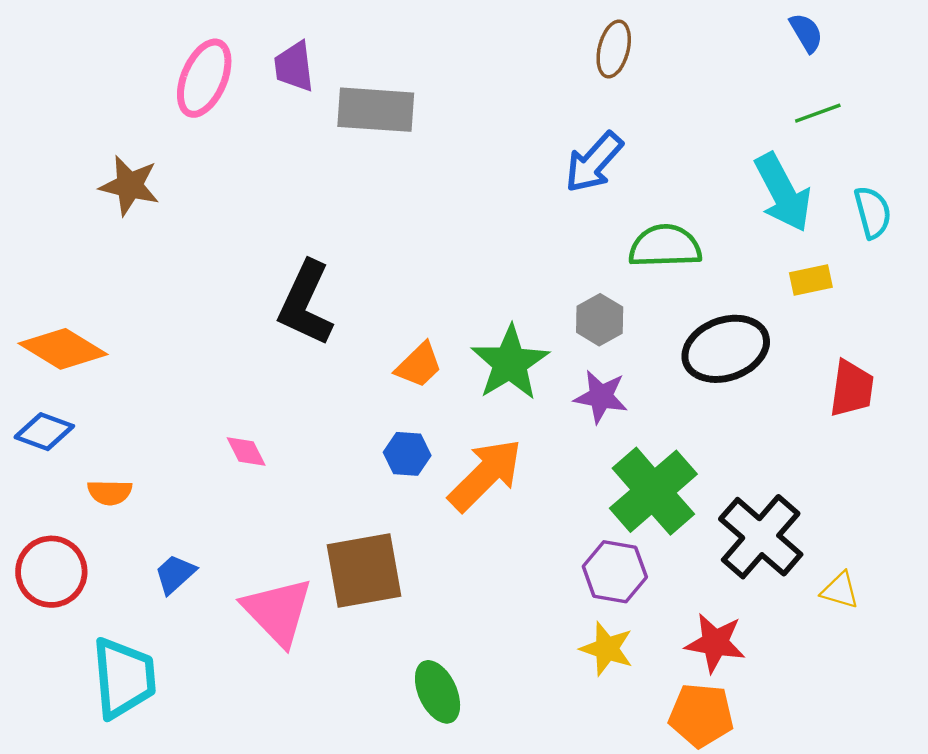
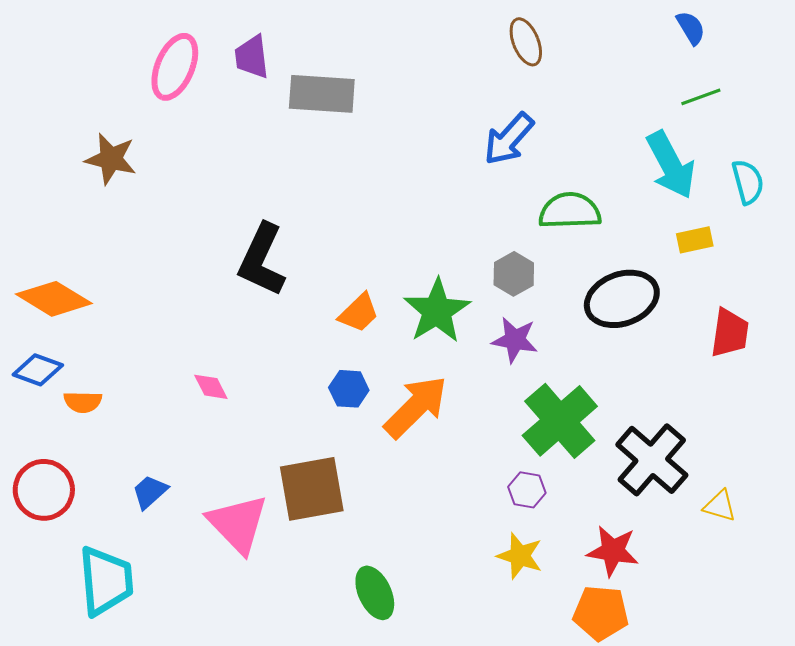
brown ellipse: (614, 49) -> (526, 42), turned -36
orange semicircle: (110, 492) -> (83, 402), moved
purple hexagon: (615, 572) -> (527, 490), size x0.7

